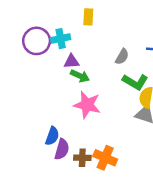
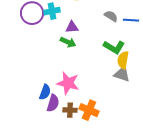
gray semicircle: (122, 57) -> (111, 16), moved, turned -88
purple triangle: (71, 61) -> (72, 27), moved
pink star: (87, 105) -> (68, 83), moved

